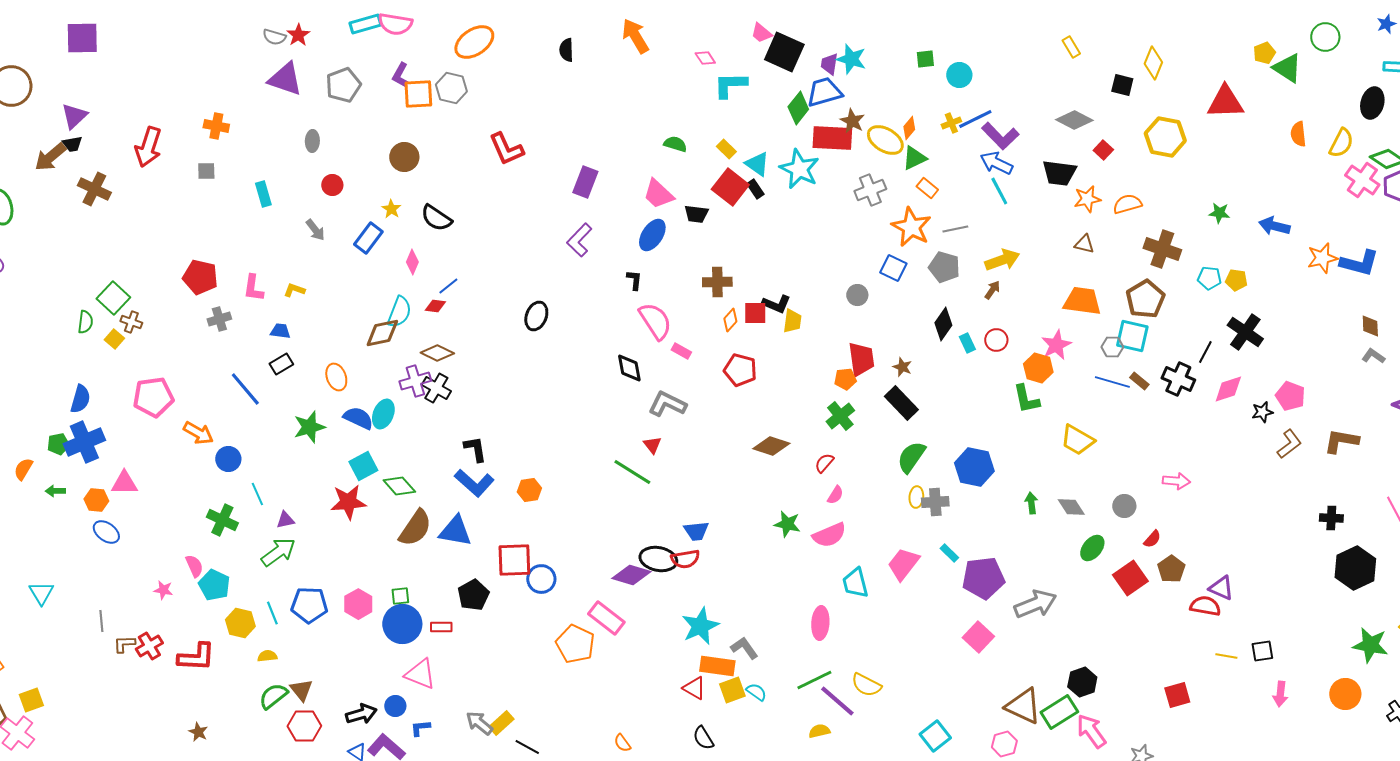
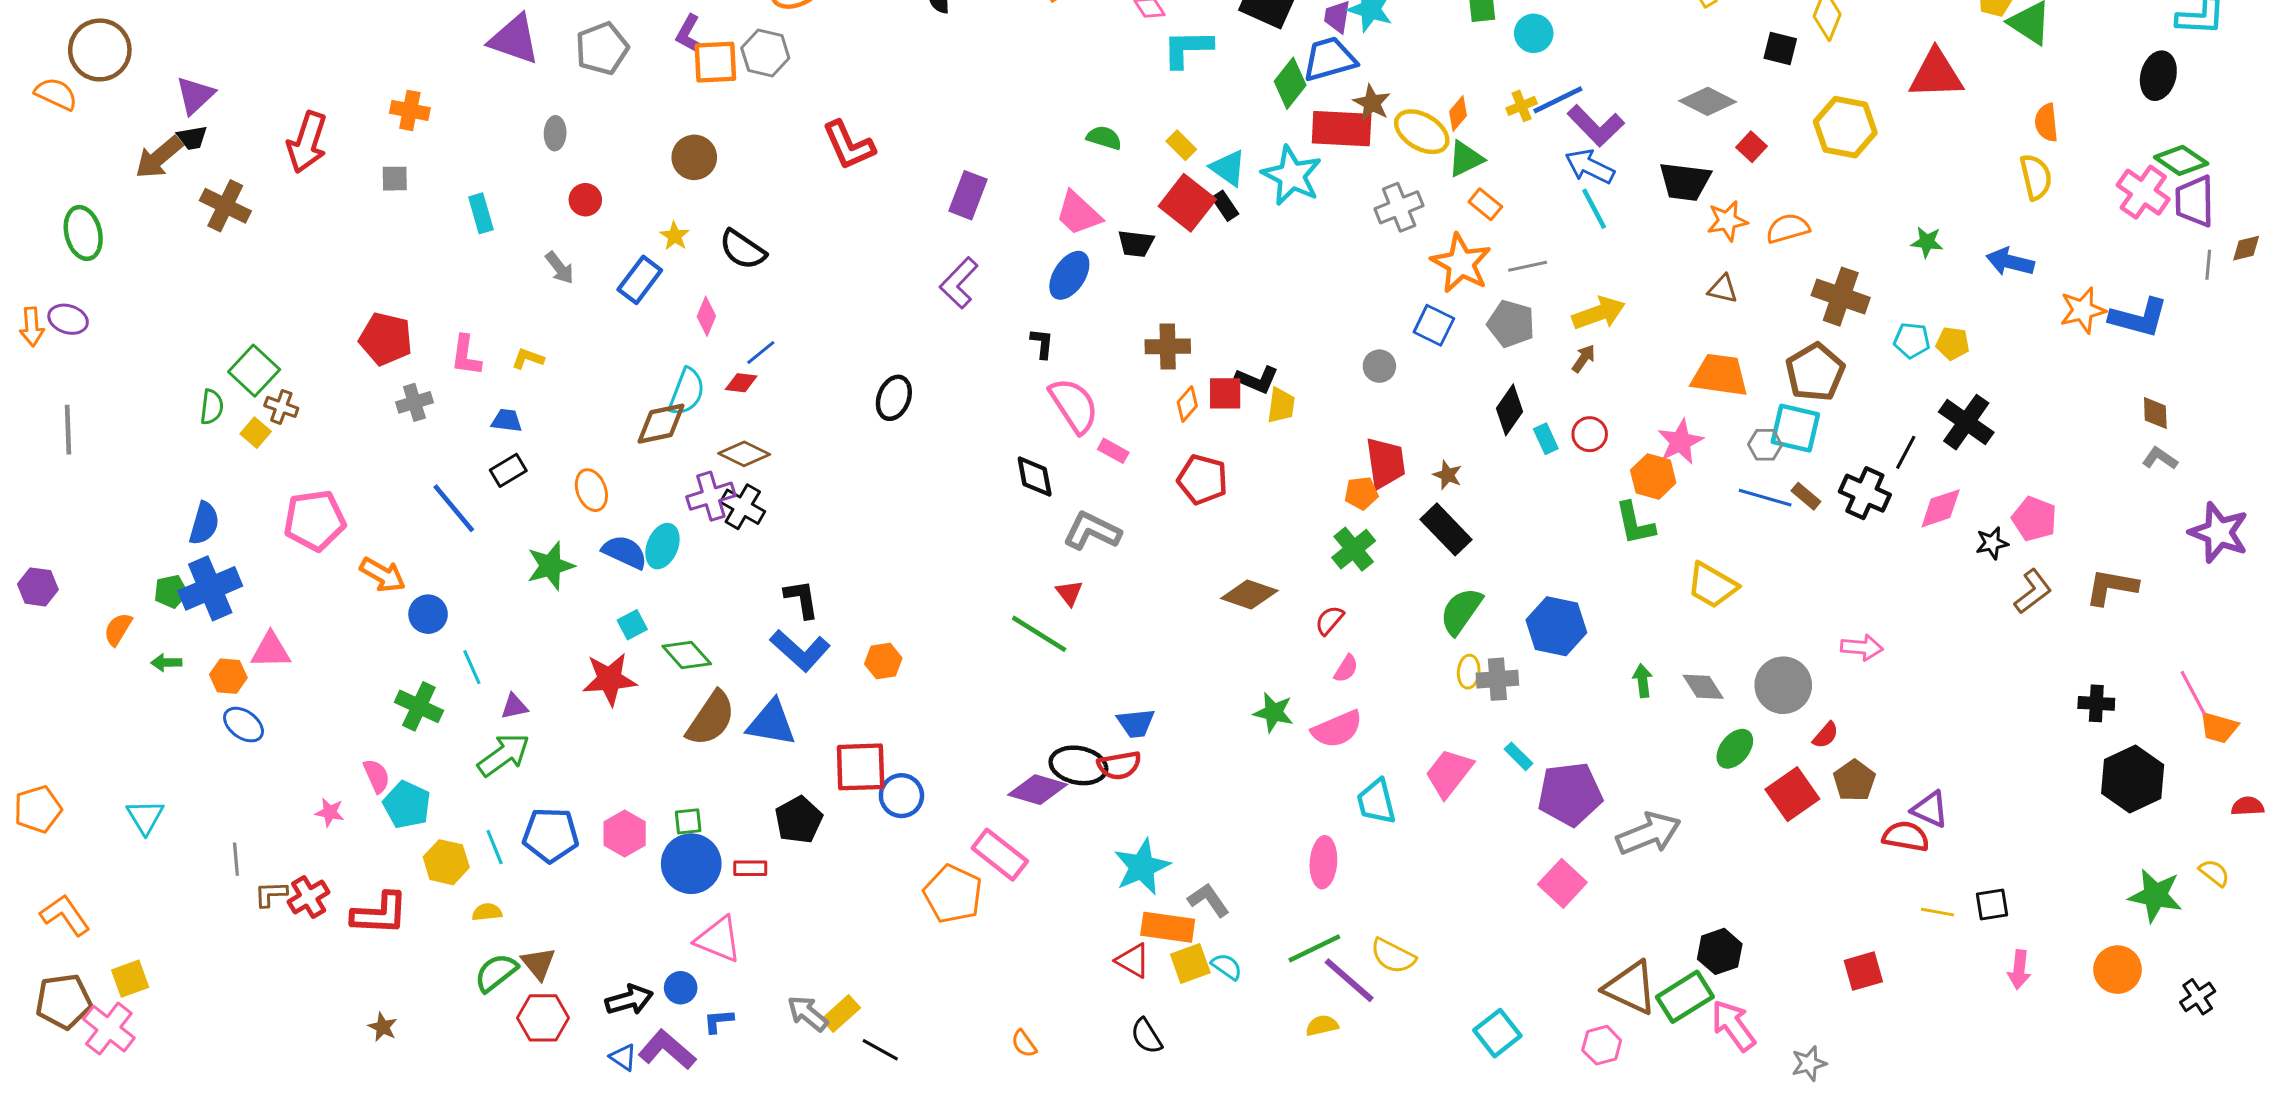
yellow semicircle: (1341, 143) -> (2036, 177), moved, turned -40
cyan square: (363, 466) -> (632, 625), size x0.7
gray circle: (1124, 506) -> (1783, 685), size x1.6

